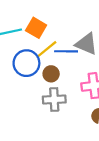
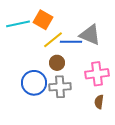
blue circle: (26, 63) -> (34, 83), moved

